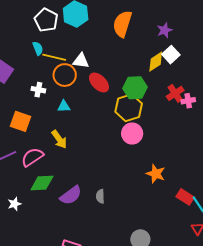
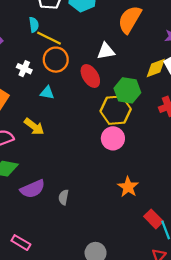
white triangle: (81, 61) -> (106, 51), moved, turned -30
yellow arrow: (59, 139) -> (34, 127), turned -30

